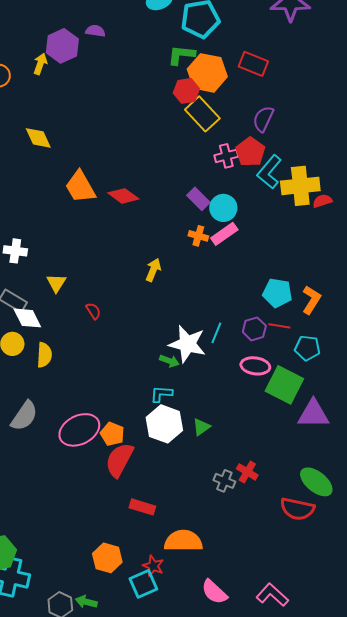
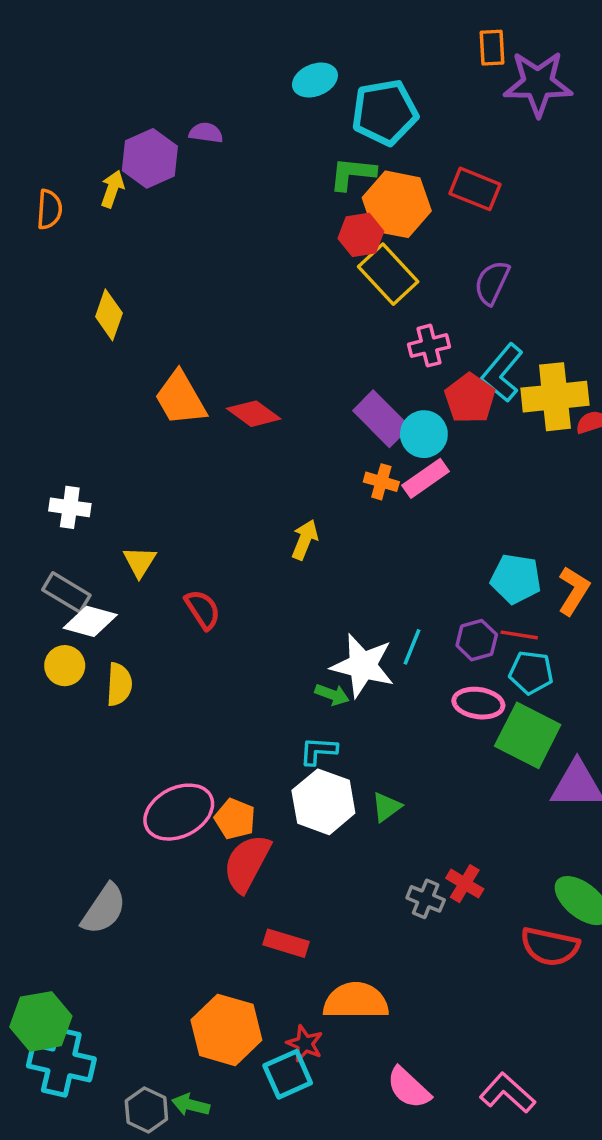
yellow diamond: (38, 138) -> (109, 315), turned 44
red pentagon: (250, 152) -> (470, 398), moved
purple rectangle: (198, 199) -> (381, 419), size x1.4
red semicircle: (93, 311) -> (203, 609), size x1.4
white diamond: (27, 318) -> (90, 621), turned -48
cyan pentagon: (307, 348) -> (531, 672), moved
gray semicircle: (24, 416) -> (104, 909), moved
orange hexagon: (107, 558) -> (226, 1030), size x1.4

